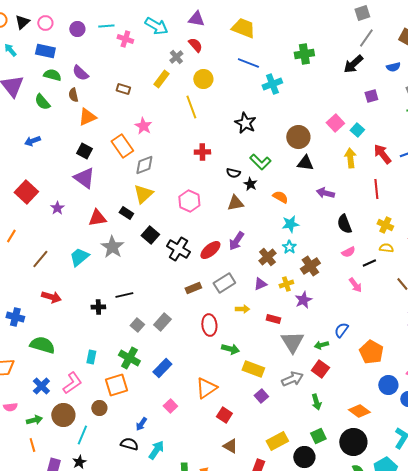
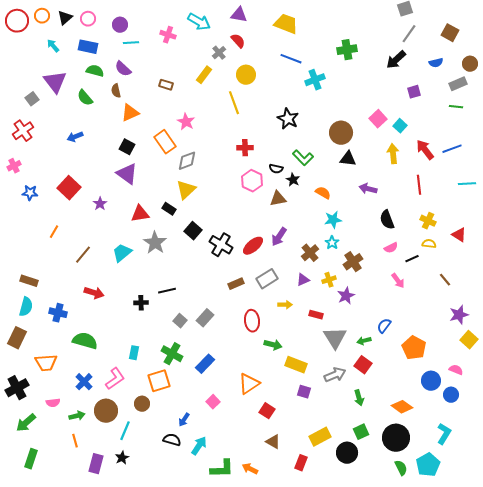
cyan line: (106, 26) -> (131, 43), moved
pink hexagon: (189, 201) -> (252, 181), moved
purple square: (261, 396) -> (304, 392), turned -32

